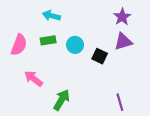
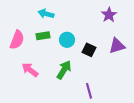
purple triangle: (123, 42) -> (117, 46), moved
green arrow: (62, 100) -> (64, 70), moved
purple line: (120, 102) -> (89, 91), moved

